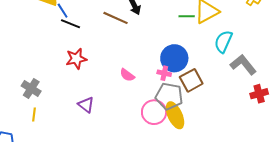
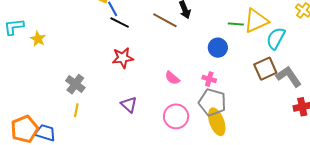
cyan semicircle: (223, 42) -> (276, 38), moved
blue circle: (174, 58) -> (218, 48), moved, size x0.7
brown square: (191, 80) -> (265, 69), moved
pink circle: (154, 112) -> (176, 116), moved

